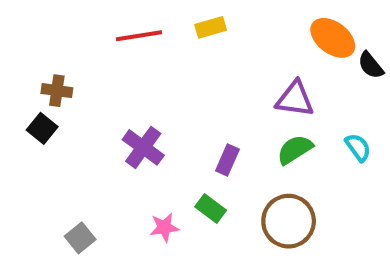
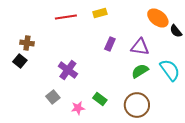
cyan semicircle: (358, 147) -> (170, 70), size x1.6
purple rectangle: (227, 160) -> (110, 44), moved
gray square: (80, 238) -> (53, 97), moved

